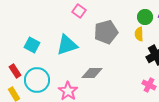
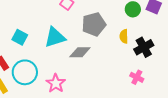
yellow semicircle: (139, 34) -> (124, 36), moved
gray diamond: (92, 73) -> (80, 52), moved

